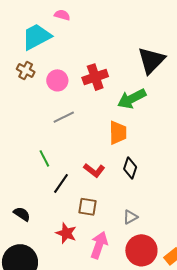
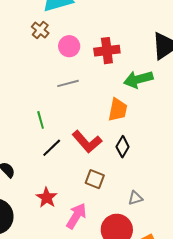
red L-shape: (94, 170) -> (87, 142), size x1.4
brown square: (88, 207) -> (95, 179), moved
gray triangle: (130, 217) -> (135, 198), moved

